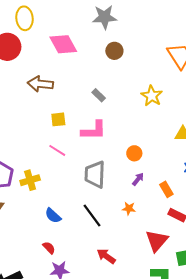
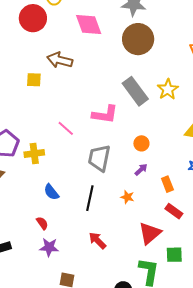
brown circle: (114, 51) -> (138, 39), size x1.8
gray rectangle: (99, 95) -> (135, 91), moved, size x2.0
yellow square: (58, 119) -> (34, 80), moved
black line: (92, 216) -> (90, 198), turned 40

